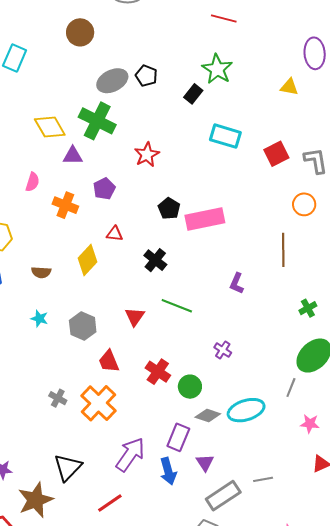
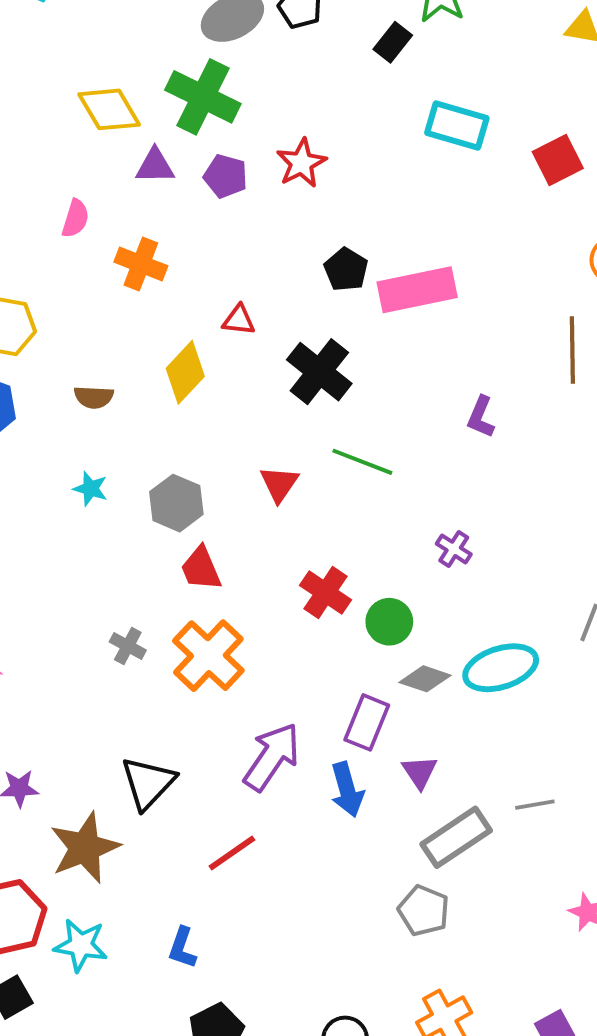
purple pentagon: (104, 189) -> (226, 176), moved, turned -30
black cross: (155, 260) -> (319, 372), size x1.4
red trapezoid: (109, 361) -> (201, 569), moved

